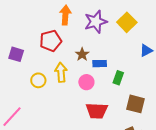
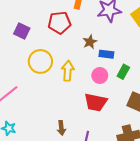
yellow arrow: (61, 72) -> (68, 71), moved
yellow circle: (38, 80) -> (40, 61), size x1.5
pink circle: (86, 82) -> (100, 75), moved

